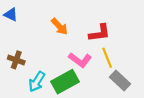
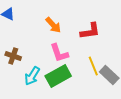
yellow line: (107, 58) -> (93, 66), moved
pink L-shape: (80, 60) -> (59, 53), moved, turned 35

